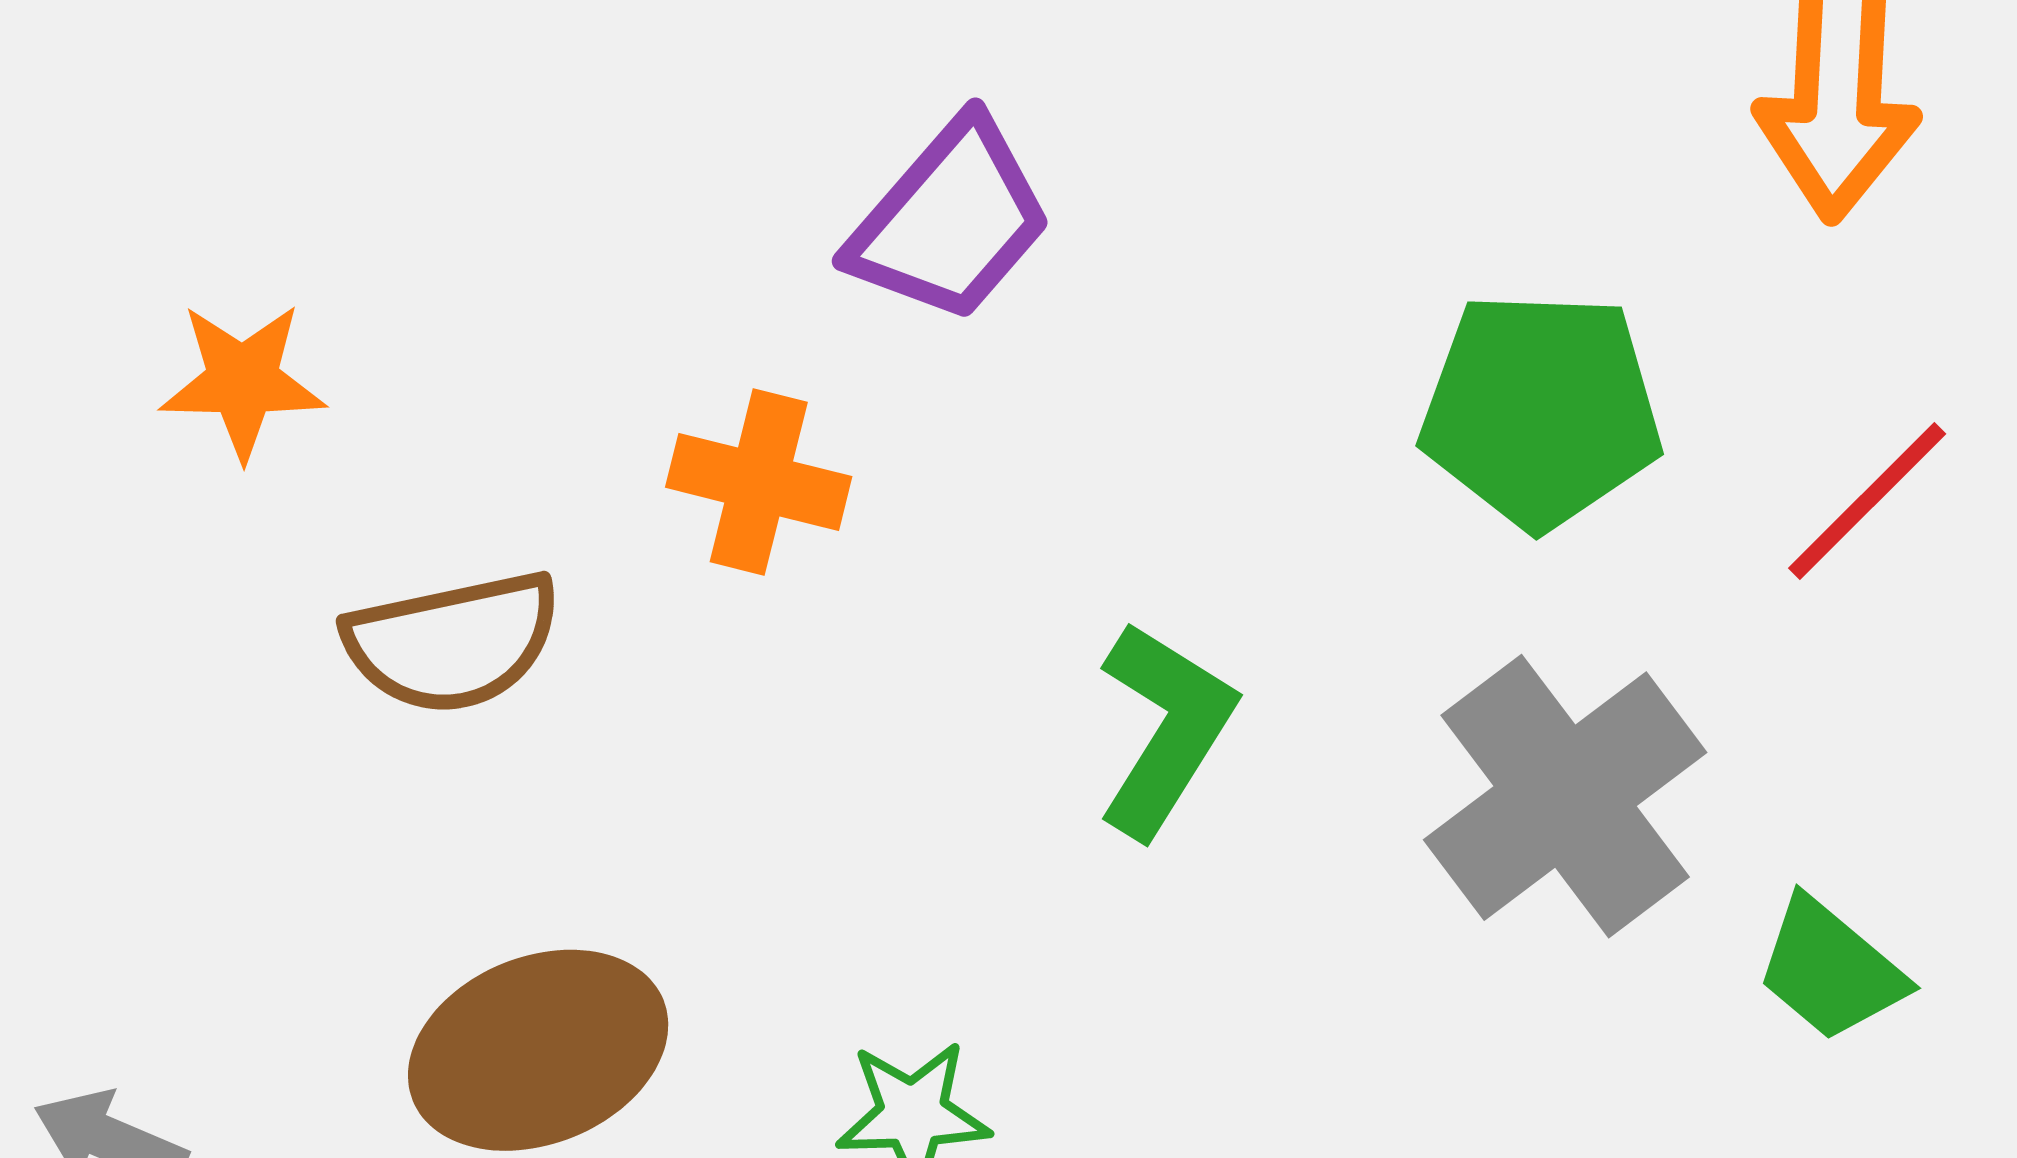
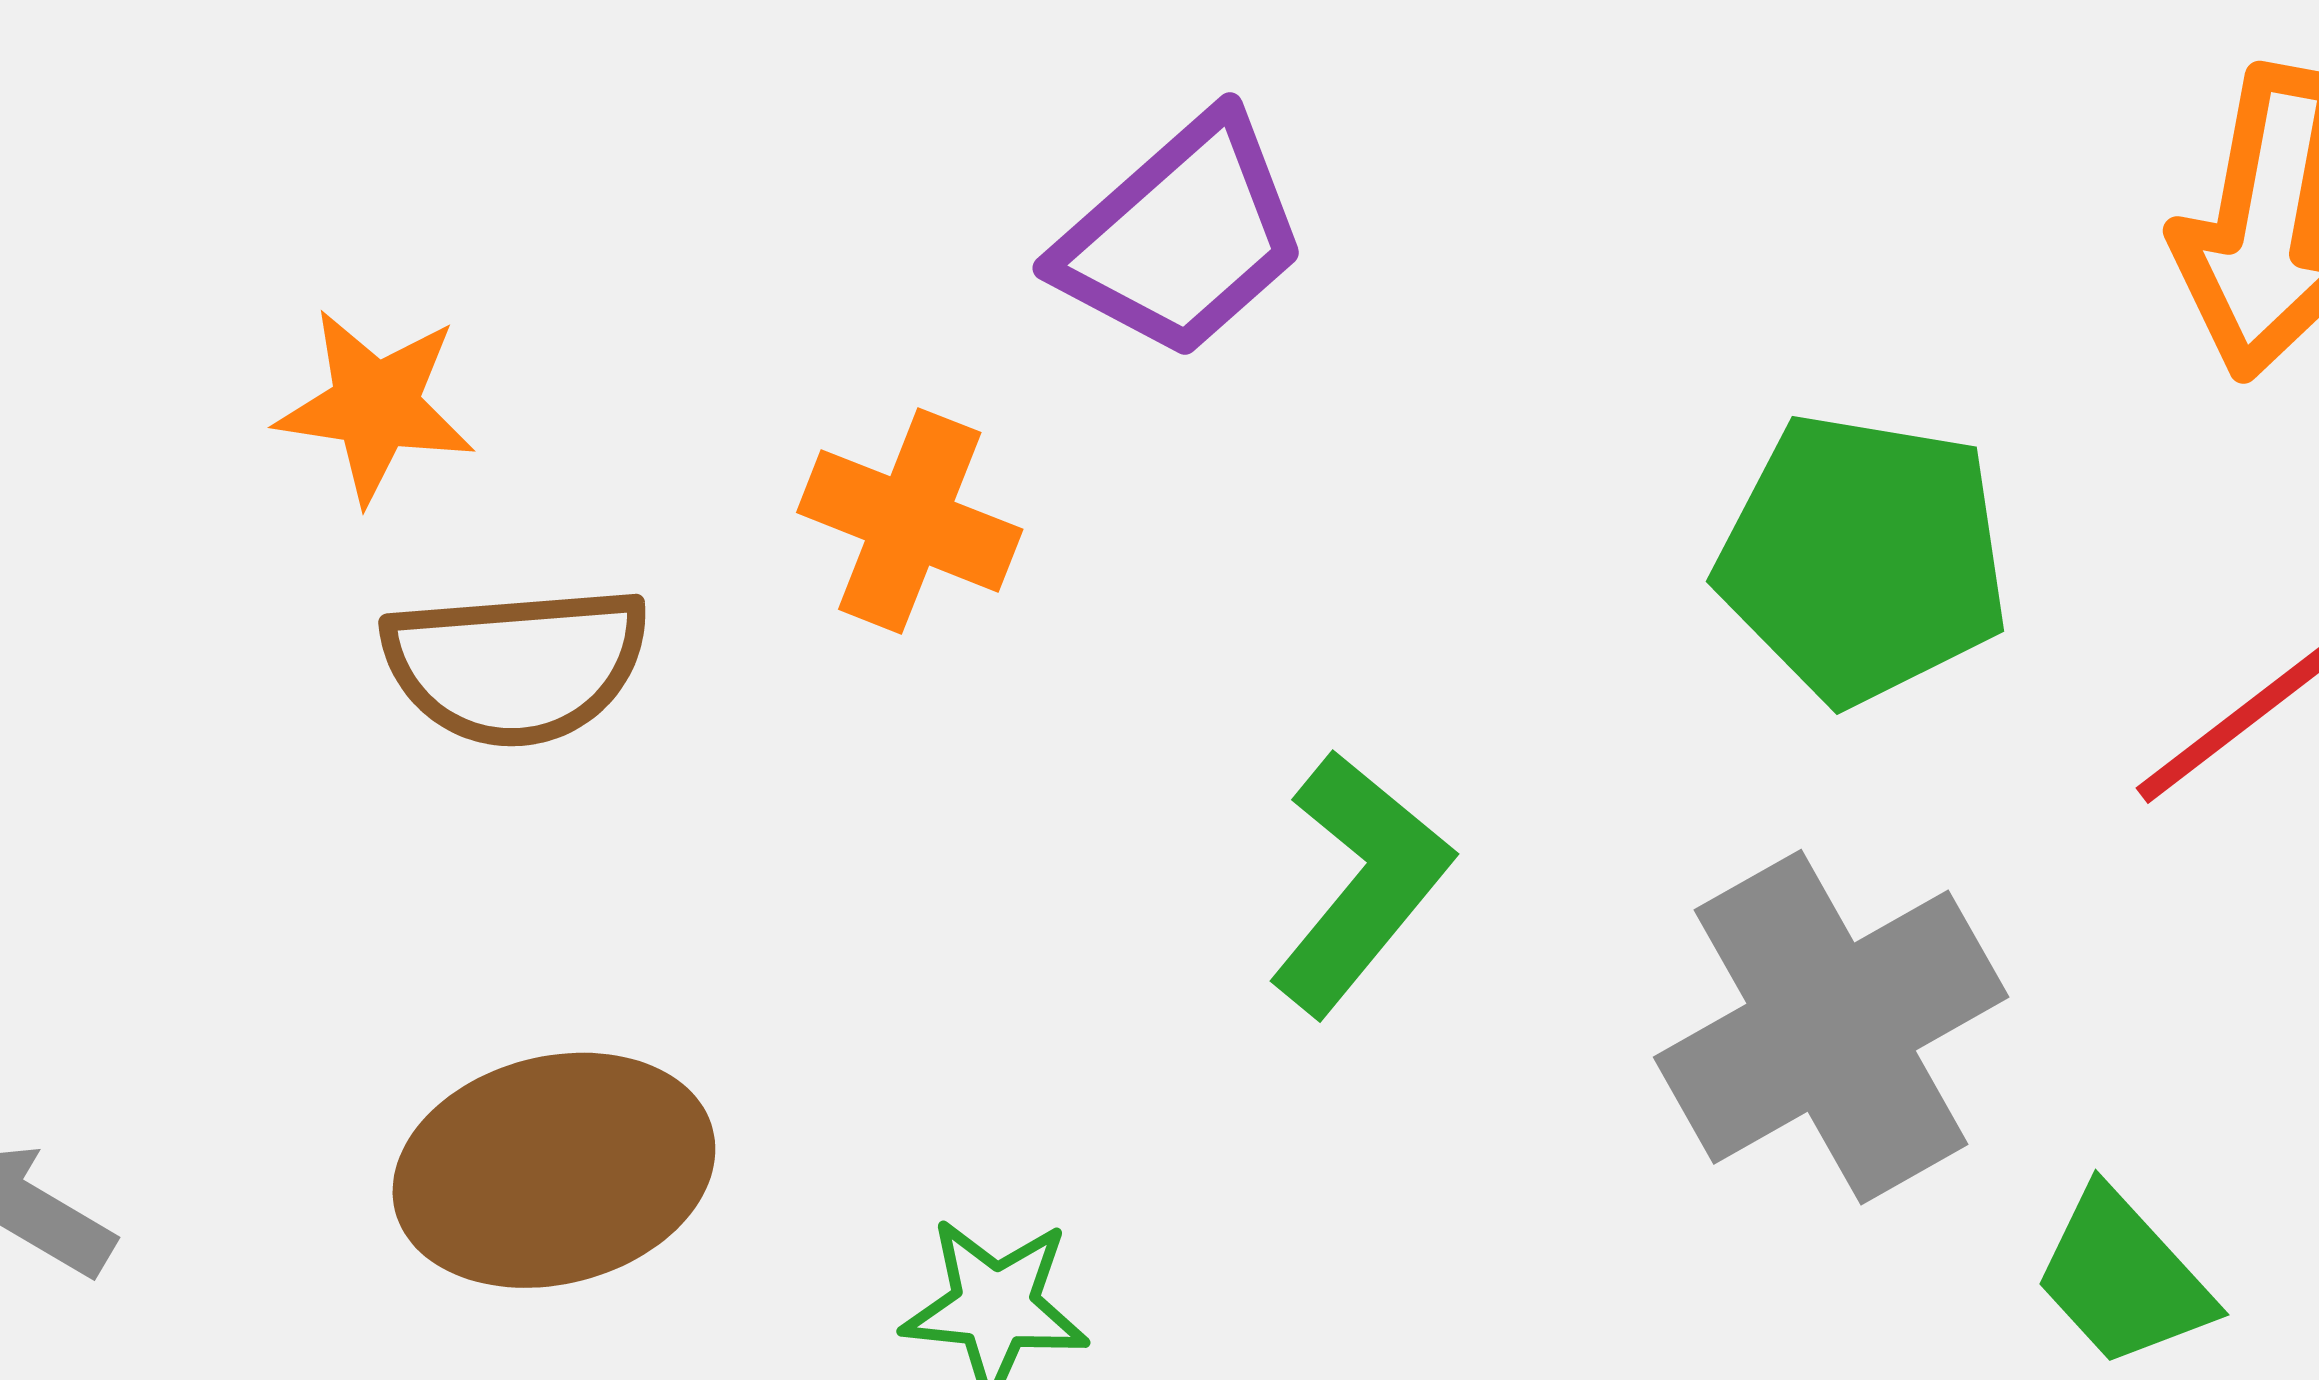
orange star: (243, 381) -> (375, 406), moved

